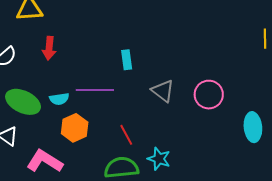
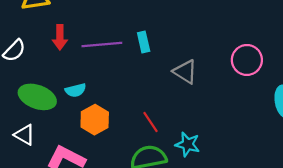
purple line: (95, 90) -> (102, 44), moved
pink circle: (209, 95) -> (247, 60), moved

